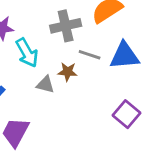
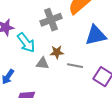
gray line: (90, 55) -> (75, 66), moved

